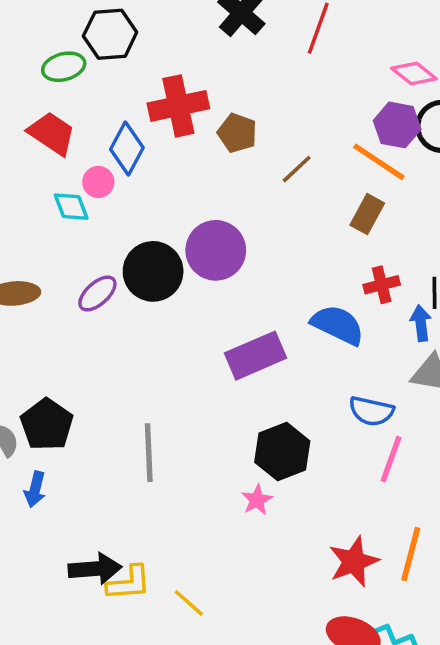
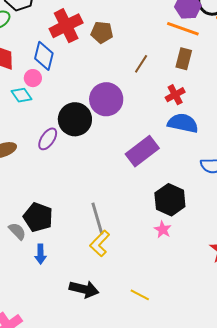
brown line: (297, 169) -> (141, 64), moved
red cross: (382, 285) -> (175, 95), moved
black arrow: (95, 569) -> (84, 289), turned 32
yellow L-shape: (129, 583) -> (100, 243), moved, turned 152

